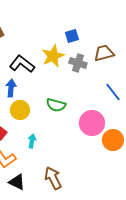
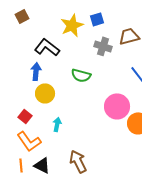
yellow star: (53, 56) -> (72, 25), moved
green semicircle: (56, 105) -> (81, 75), moved

